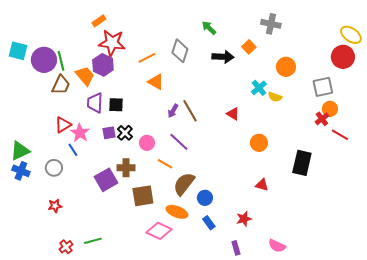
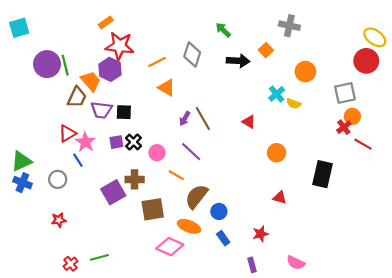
cyan square: (18, 51) -> (19, 28), moved, turned -30
brown trapezoid: (61, 85) -> (77, 97), moved
purple trapezoid: (95, 103) -> (101, 110), turned -85

